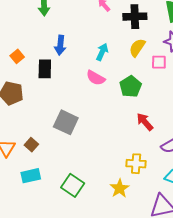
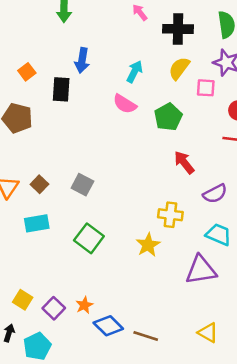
gray square: (66, 122) -> (82, 185), moved, size x0.7

